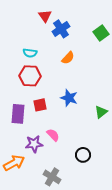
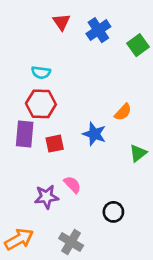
blue cross: (61, 29) -> (98, 30), moved
orange semicircle: (68, 58) -> (123, 112), moved
purple rectangle: (18, 114) -> (25, 134), moved
orange arrow: (14, 163) -> (19, 239), moved

